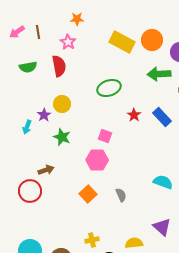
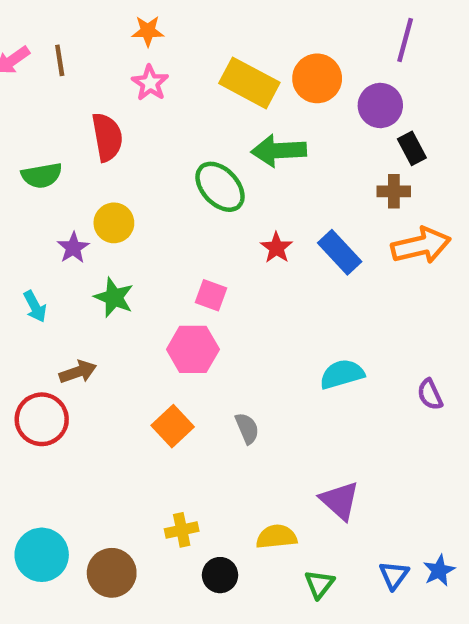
pink star: (68, 42) -> (150, 83), moved
green semicircle: (28, 67) -> (42, 175), moved
green arrow: (159, 74) -> (279, 151), moved
green ellipse: (109, 88) -> (220, 187), turned 65
cyan arrow: (27, 127) -> (35, 306), moved, turned -48
cyan semicircle: (163, 182) -> (342, 374), moved, turned -36

